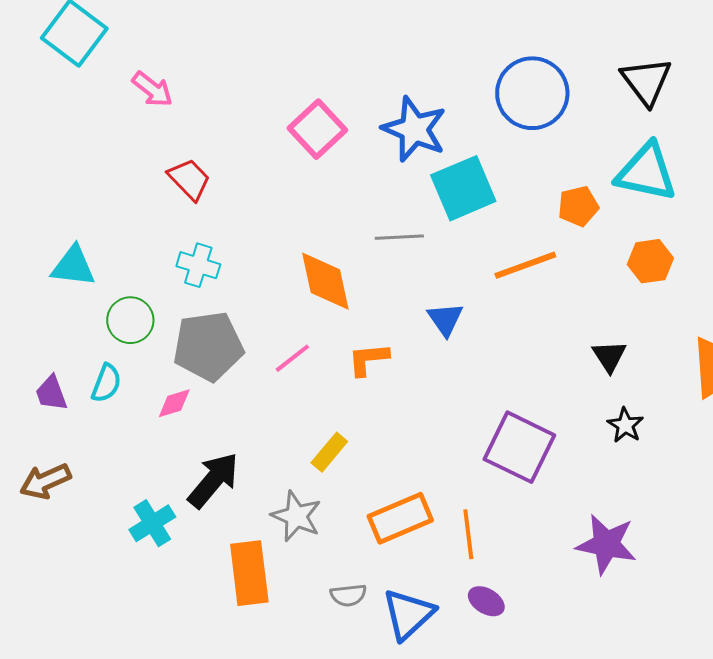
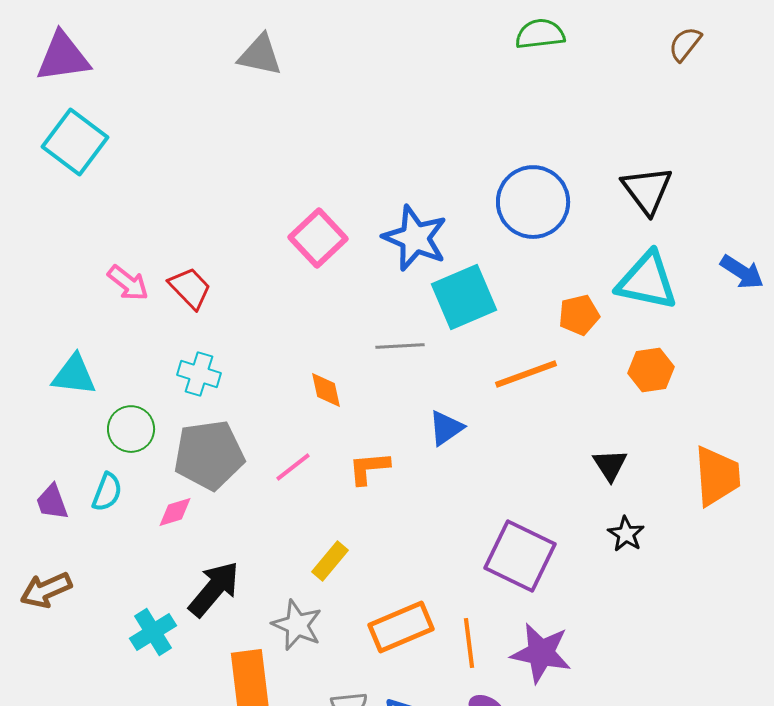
pink arrow: (152, 89) -> (128, 283), moved
orange diamond: (325, 281) -> (326, 390), size x0.6
blue triangle: (445, 319) -> (446, 428), turned 30
purple star: (606, 544) -> (541, 653), moved

